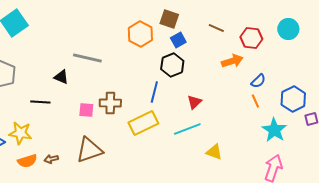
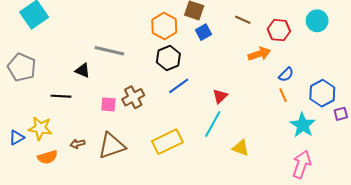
black hexagon: (172, 65) -> (168, 58), moved
blue line: (154, 92) -> (179, 86), turned 40
brown cross: (110, 103) -> (133, 97), turned -30
yellow rectangle: (143, 123) -> (167, 142), moved
cyan line: (187, 129) -> (213, 124), turned -40
brown arrow: (51, 159) -> (77, 144), moved

